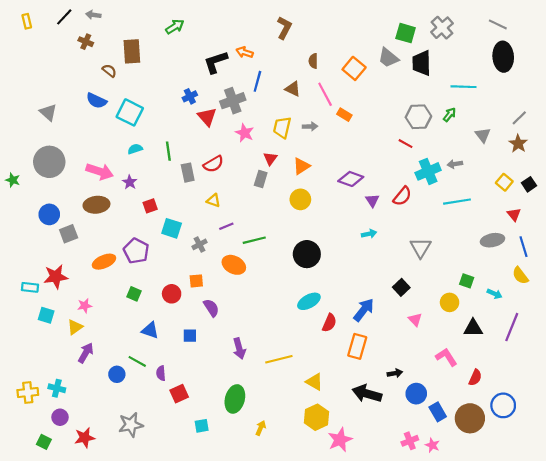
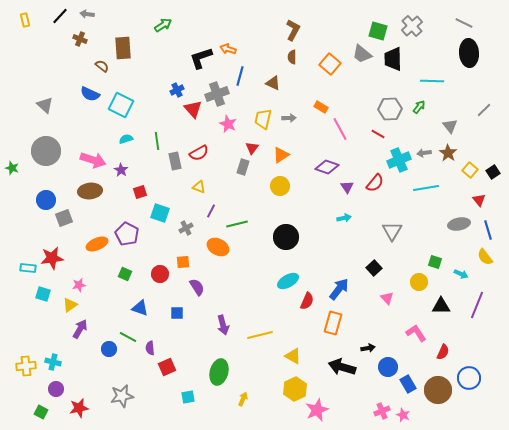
brown L-shape: (284, 28) -> (293, 30), moved
pink line: (325, 94) -> (340, 129), moved
brown star: (518, 144) -> (448, 153), moved
purple line: (226, 226) -> (211, 211), turned -40

